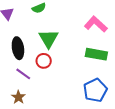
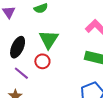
black ellipse: (18, 48) -> (18, 47), turned 30

